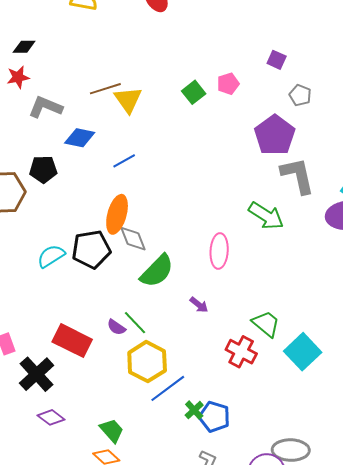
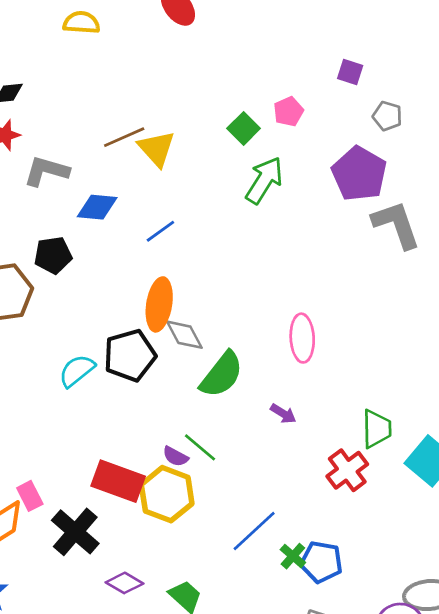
green arrow: (266, 216) -> (264, 180), moved, turned -84
green trapezoid: (266, 324) -> (376, 429), turned 56
red cross: (241, 352) -> (347, 470), turned 32
yellow hexagon: (147, 362) -> (167, 494), moved
purple diamond: (51, 417) -> (125, 583), moved

